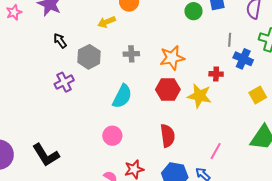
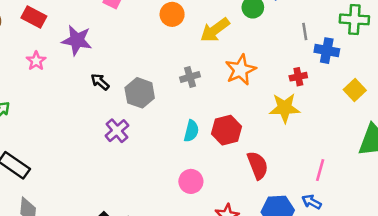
yellow arrow: (107, 22) -> (215, 30), moved, size x1.4
red hexagon: (168, 90) -> (227, 130), moved
cyan semicircle: (122, 96) -> (191, 131), size x0.7

